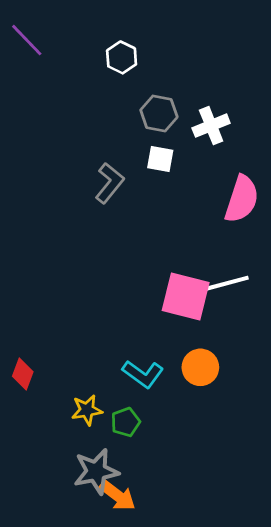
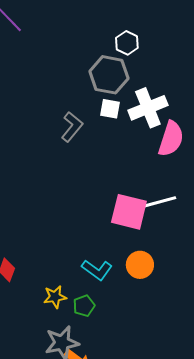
white hexagon: (122, 57) -> (127, 43), moved
gray hexagon: (159, 114) -> (109, 75), size x1.4
white cross: (211, 126) -> (148, 108), moved, size x1.4

